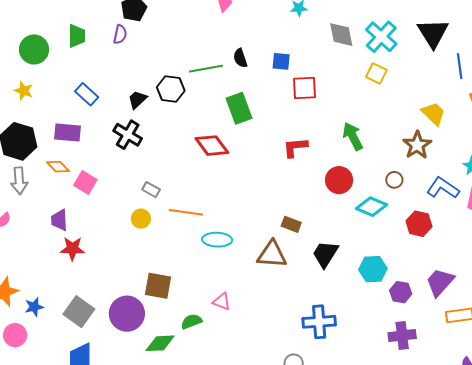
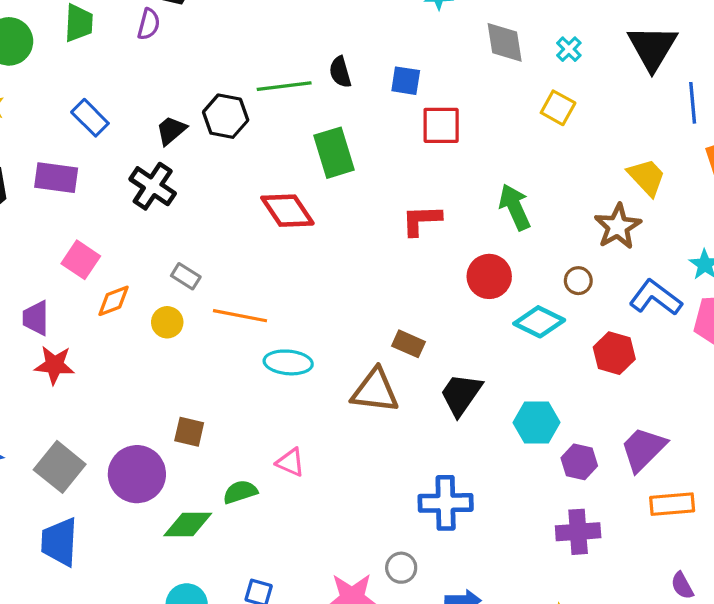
cyan cross: (381, 37) -> (569, 49), size x0.5
orange diamond: (58, 167) -> (113, 301), moved, turned -70
brown square: (158, 286) -> (189, 432), size x0.7

